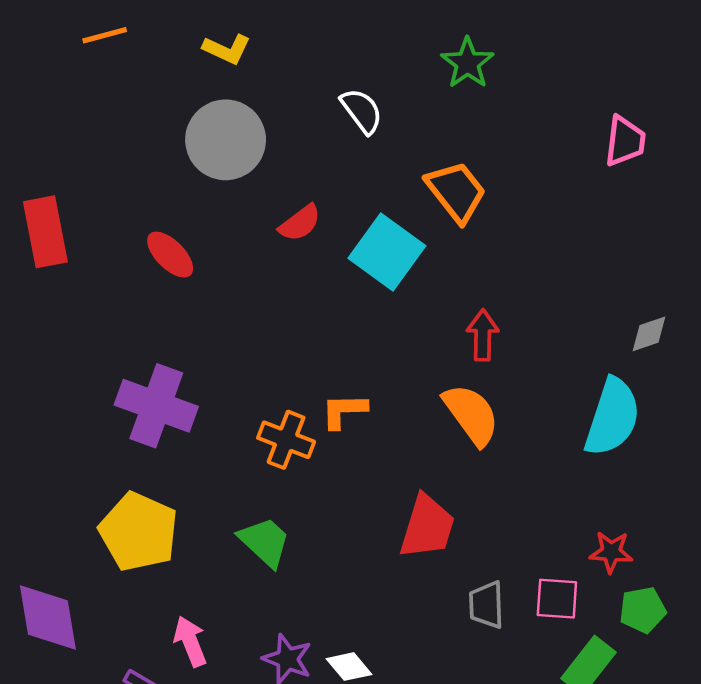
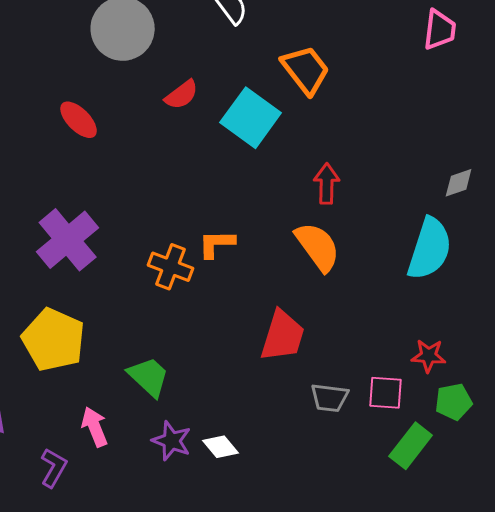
purple cross: (156, 406) -> (68, 240), turned 30
green trapezoid: (265, 542) -> (149, 377), moved
gray trapezoid: (486, 605) -> (330, 398), turned -81

